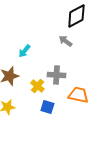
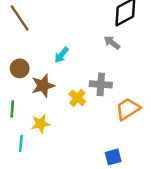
orange trapezoid: (78, 95) -> (128, 109), turned -45
blue square: (47, 107) -> (113, 157), moved, turned -32

